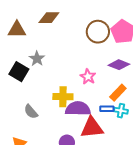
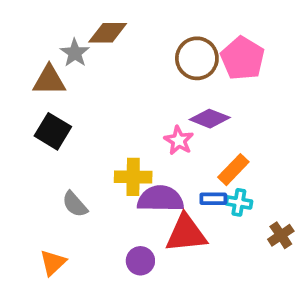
brown triangle: (17, 30) -> (49, 80), moved
gray star: (37, 59) -> (75, 53), moved
purple diamond: (119, 65) -> (210, 119), moved

